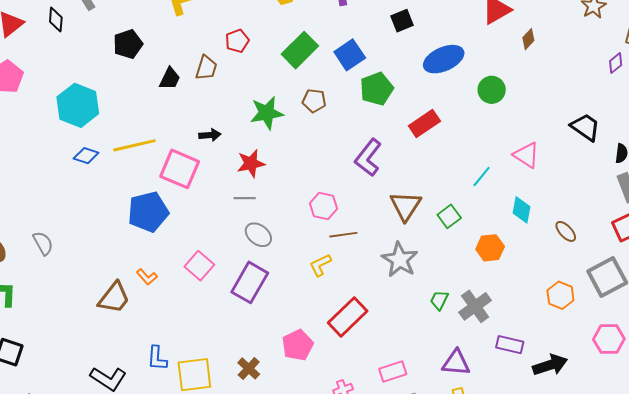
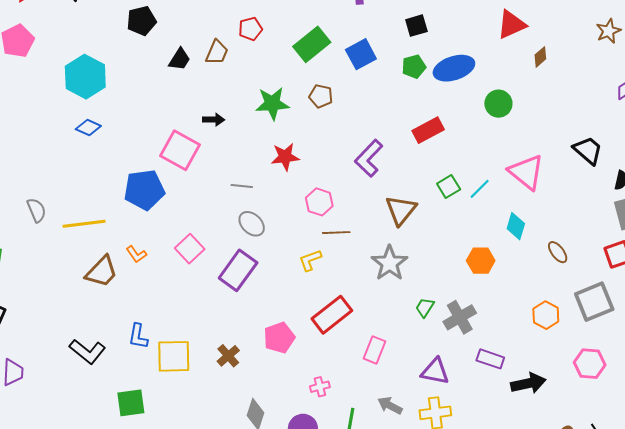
green pentagon: (377, 89) -> (414, 67), moved, size x0.7
yellow line: (134, 145) -> (84, 224), moved
pink triangle: (526, 155) -> (526, 172), size x1.4
red star: (251, 163) -> (285, 157), moved
green square: (449, 216) -> (449, 187), moved
pink rectangle: (393, 372) -> (374, 350), moved, turned -56

